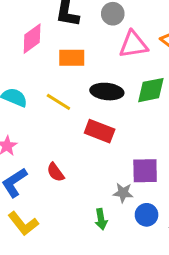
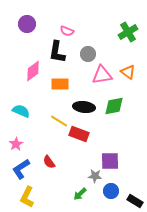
yellow line: (58, 102) -> (59, 121), moved
green arrow: (101, 219) -> (80, 194), turned 56
yellow L-shape: (23, 224) -> (27, 197), turned 65

